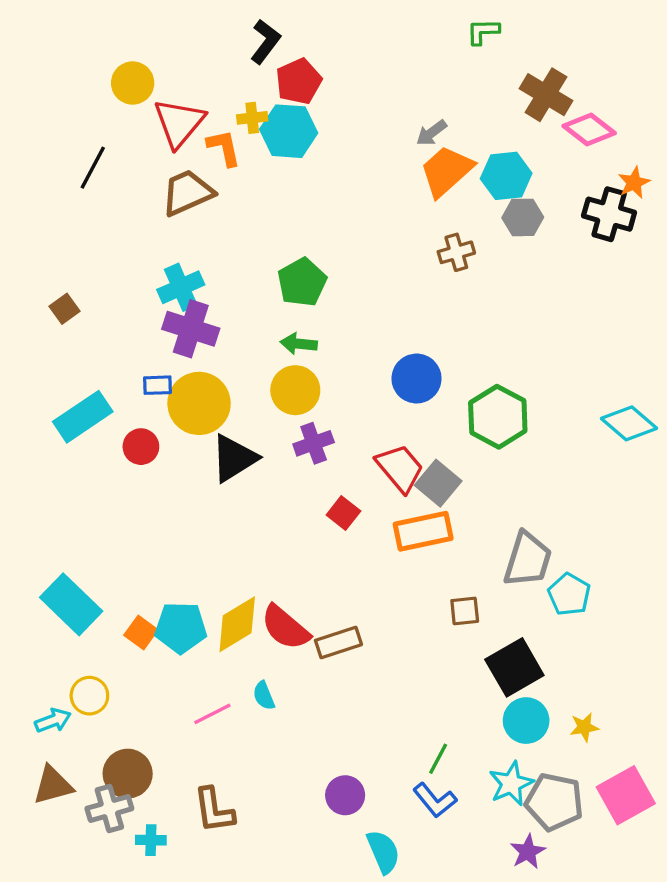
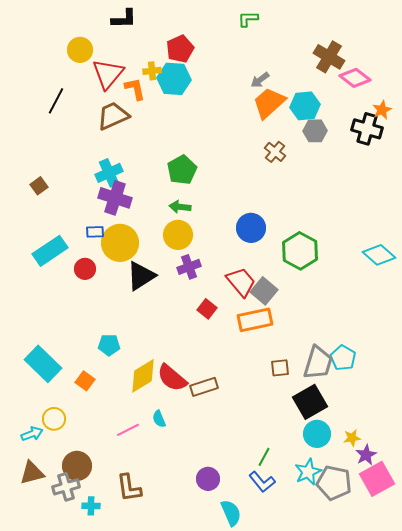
green L-shape: (483, 32) -> (248, 19), moved
black L-shape: (265, 42) -> (124, 19), moved, turned 52
brown cross: (456, 252) -> (275, 152), turned -35
gray trapezoid: (528, 559) -> (318, 363), moved
cyan pentagon: (181, 628) -> (109, 345), moved, size x0.7
purple star: (528, 852) -> (366, 455), moved

